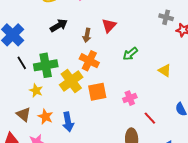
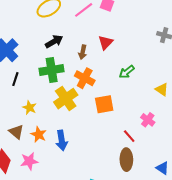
black line: (22, 63) -> (15, 79), turned 48
green cross: (46, 65) -> (52, 70), moved
orange square: (97, 92) -> (104, 104), moved
pink cross: (130, 98) -> (148, 120), moved, turned -32
red line: (150, 118) -> (129, 136), moved

